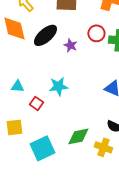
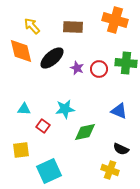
red circle: (96, 33) -> (99, 69), moved
green diamond: (78, 136) -> (85, 132), moved

